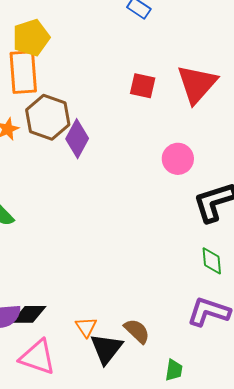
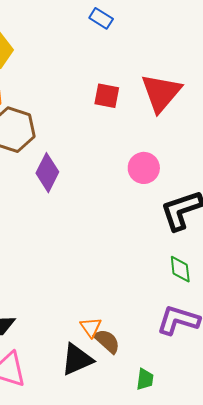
purple diamond: (77, 139) -> (47, 173), moved
orange triangle: (86, 327) -> (91, 327), moved
black triangle: (106, 349) -> (77, 360), turned 30

